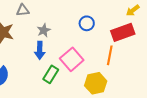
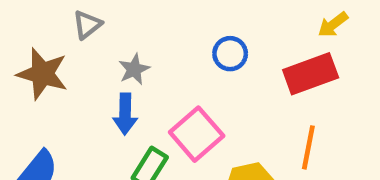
gray triangle: (23, 10) -> (87, 25), turned -32
orange line: (110, 55) -> (308, 147), moved

